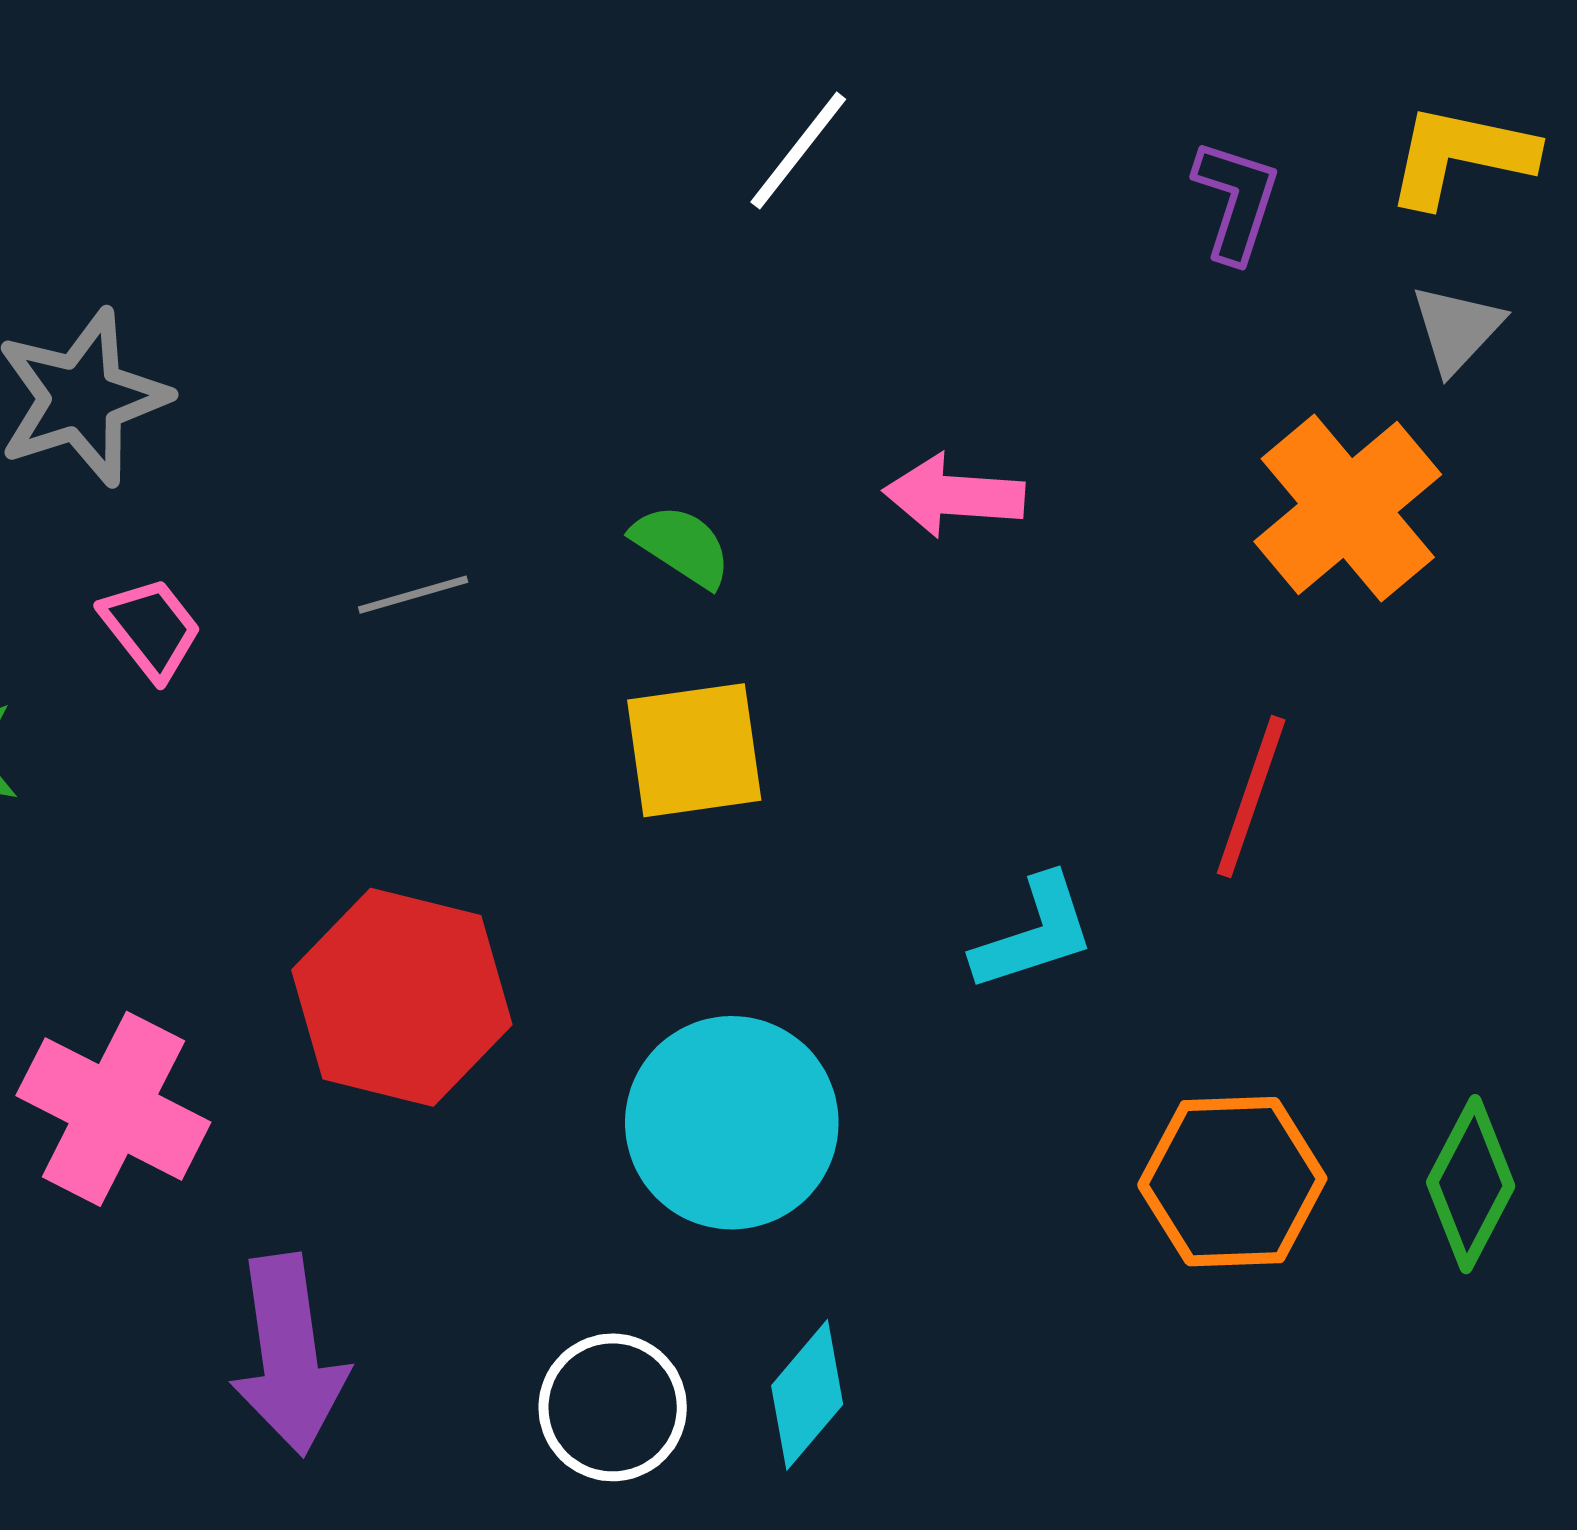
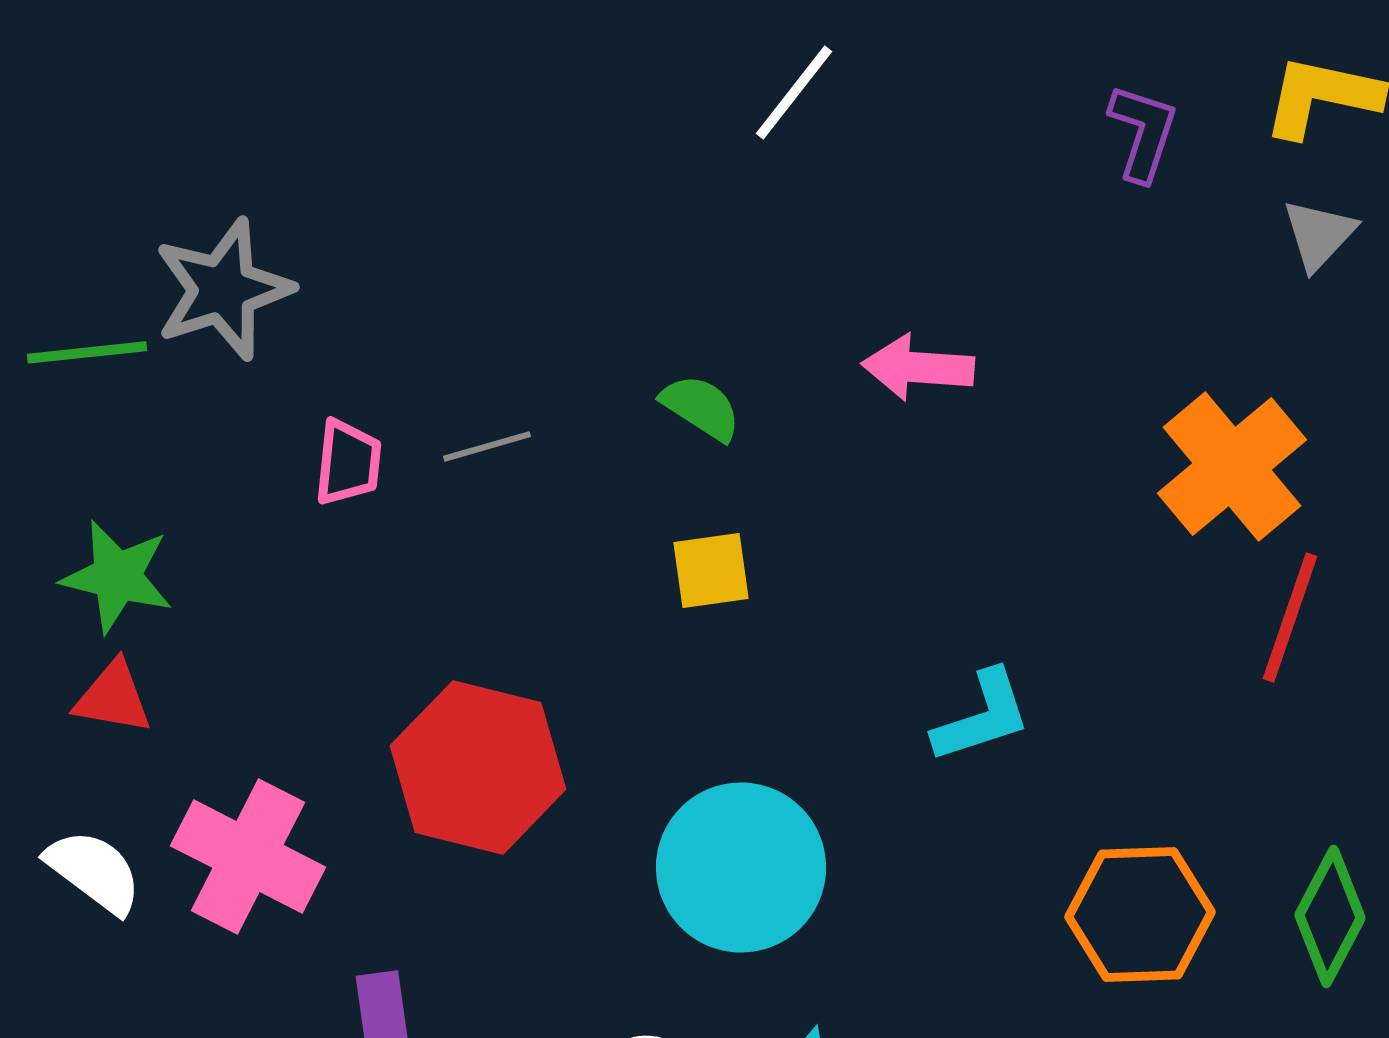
orange cross: (1348, 508) -> (1232, 466), moved
pink trapezoid: (151, 628) -> (348, 462), moved, turned 44
yellow square: (694, 750) -> (711, 570), size x0.7
red line: (1251, 797) -> (1290, 617), moved

